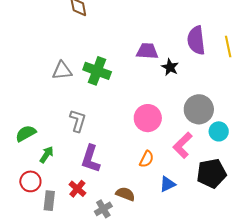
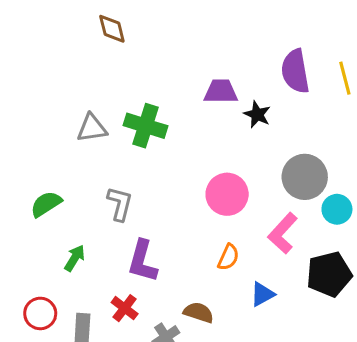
green semicircle: (26, 133) -> (46, 204), moved
red circle: (30, 181) -> (40, 313), moved

